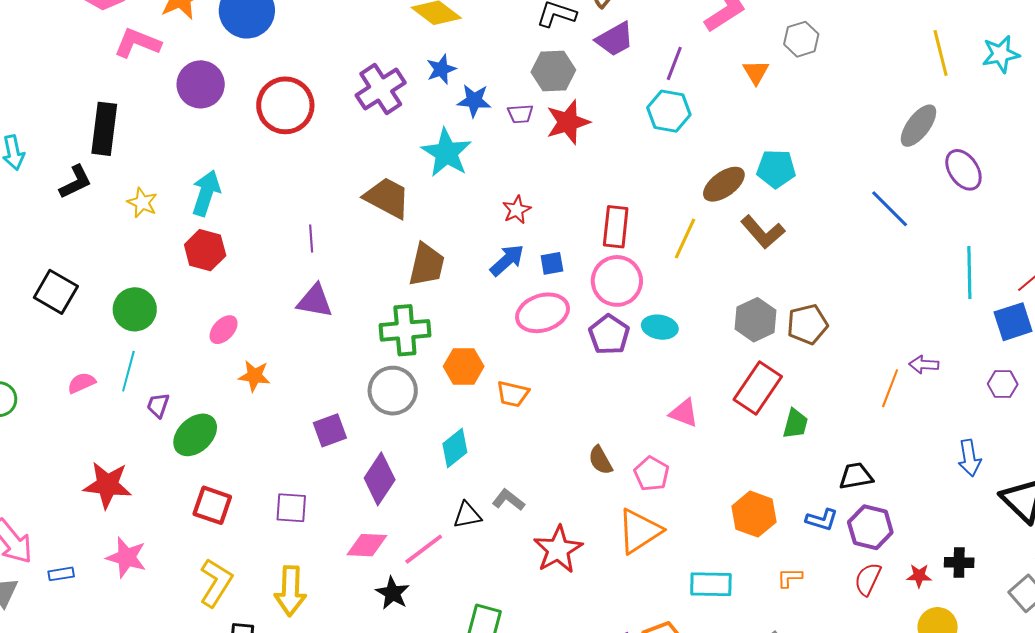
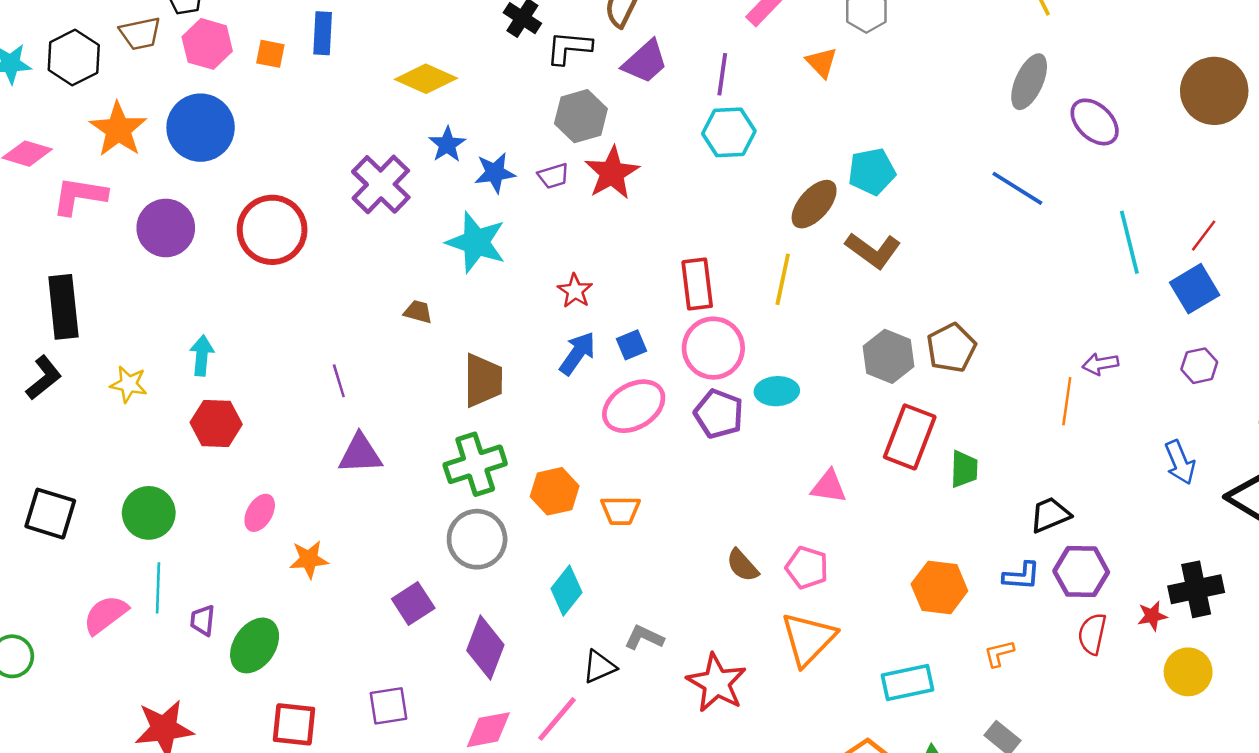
cyan arrow: (206, 193) -> (202, 355), size x0.7
brown trapezoid: (387, 198) -> (418, 312), size x0.5
pink semicircle: (81, 383) -> (106, 615), size x1.4
black cross: (959, 563) -> (1196, 589), size x1.5

